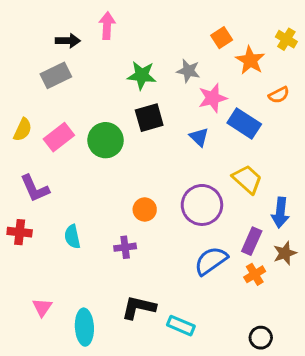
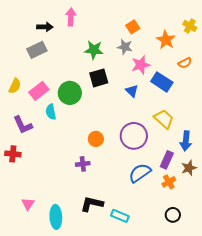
orange square: (222, 38) -> (133, 27), moved
cyan semicircle: (72, 237) -> (51, 112), moved
black circle: (261, 338) -> (173, 215), moved

